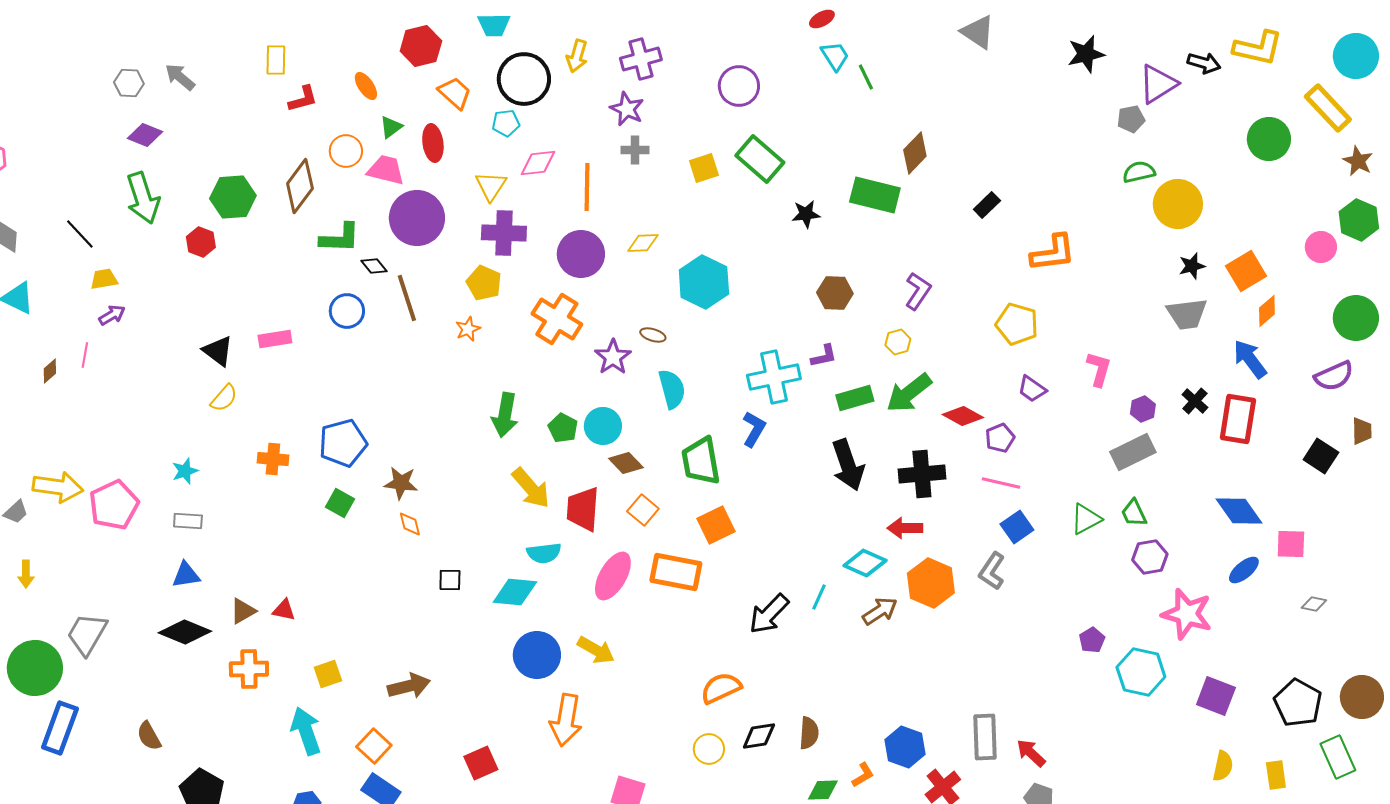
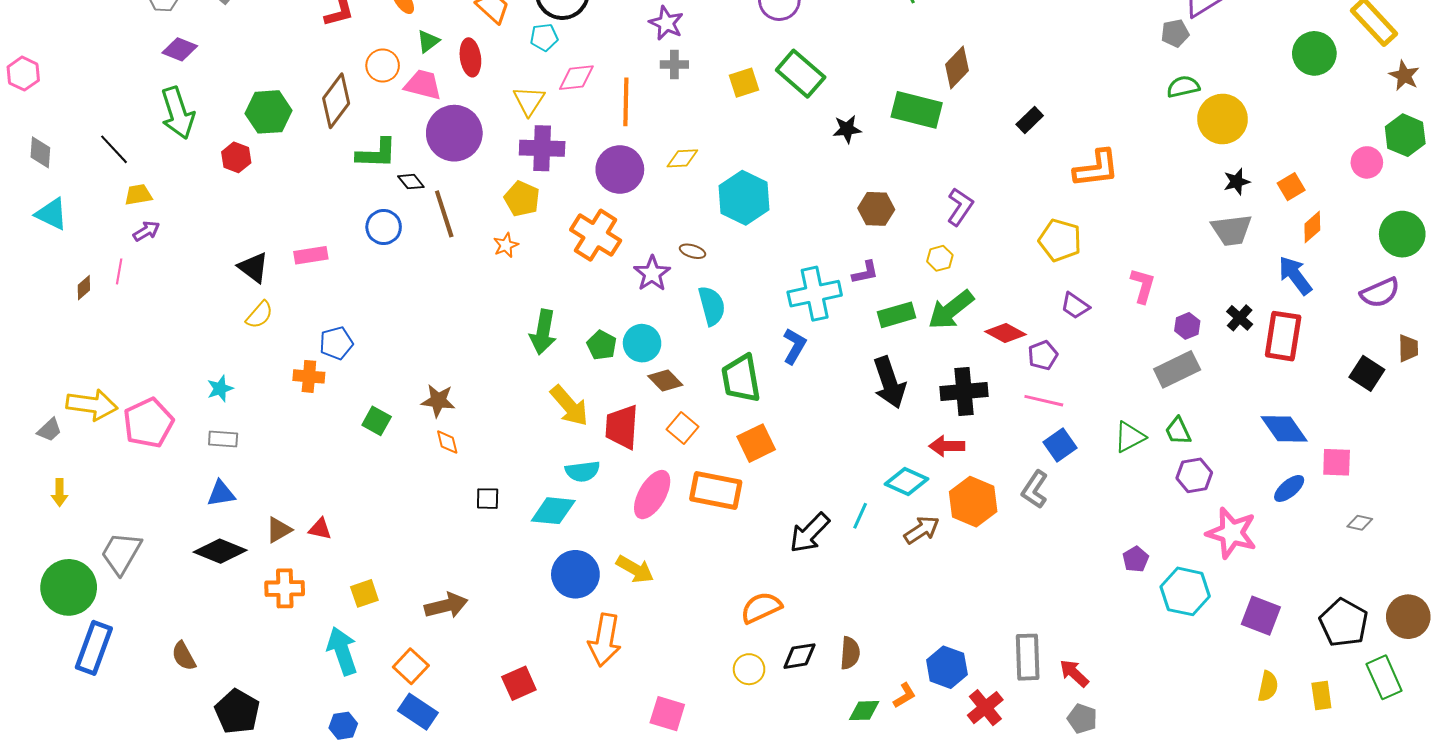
orange square: (1246, 271) -> (1291, 187), size x0.7
blue pentagon: (343, 443) -> (336, 343), moved, size x0.7

